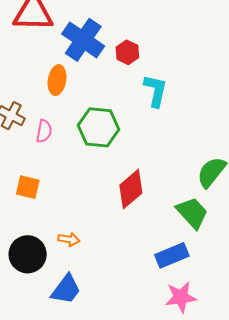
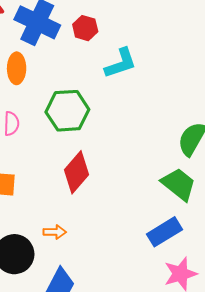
cyan L-shape: (156, 91) -> (121, 63), turned 68
red diamond: (131, 189) -> (76, 172), moved

